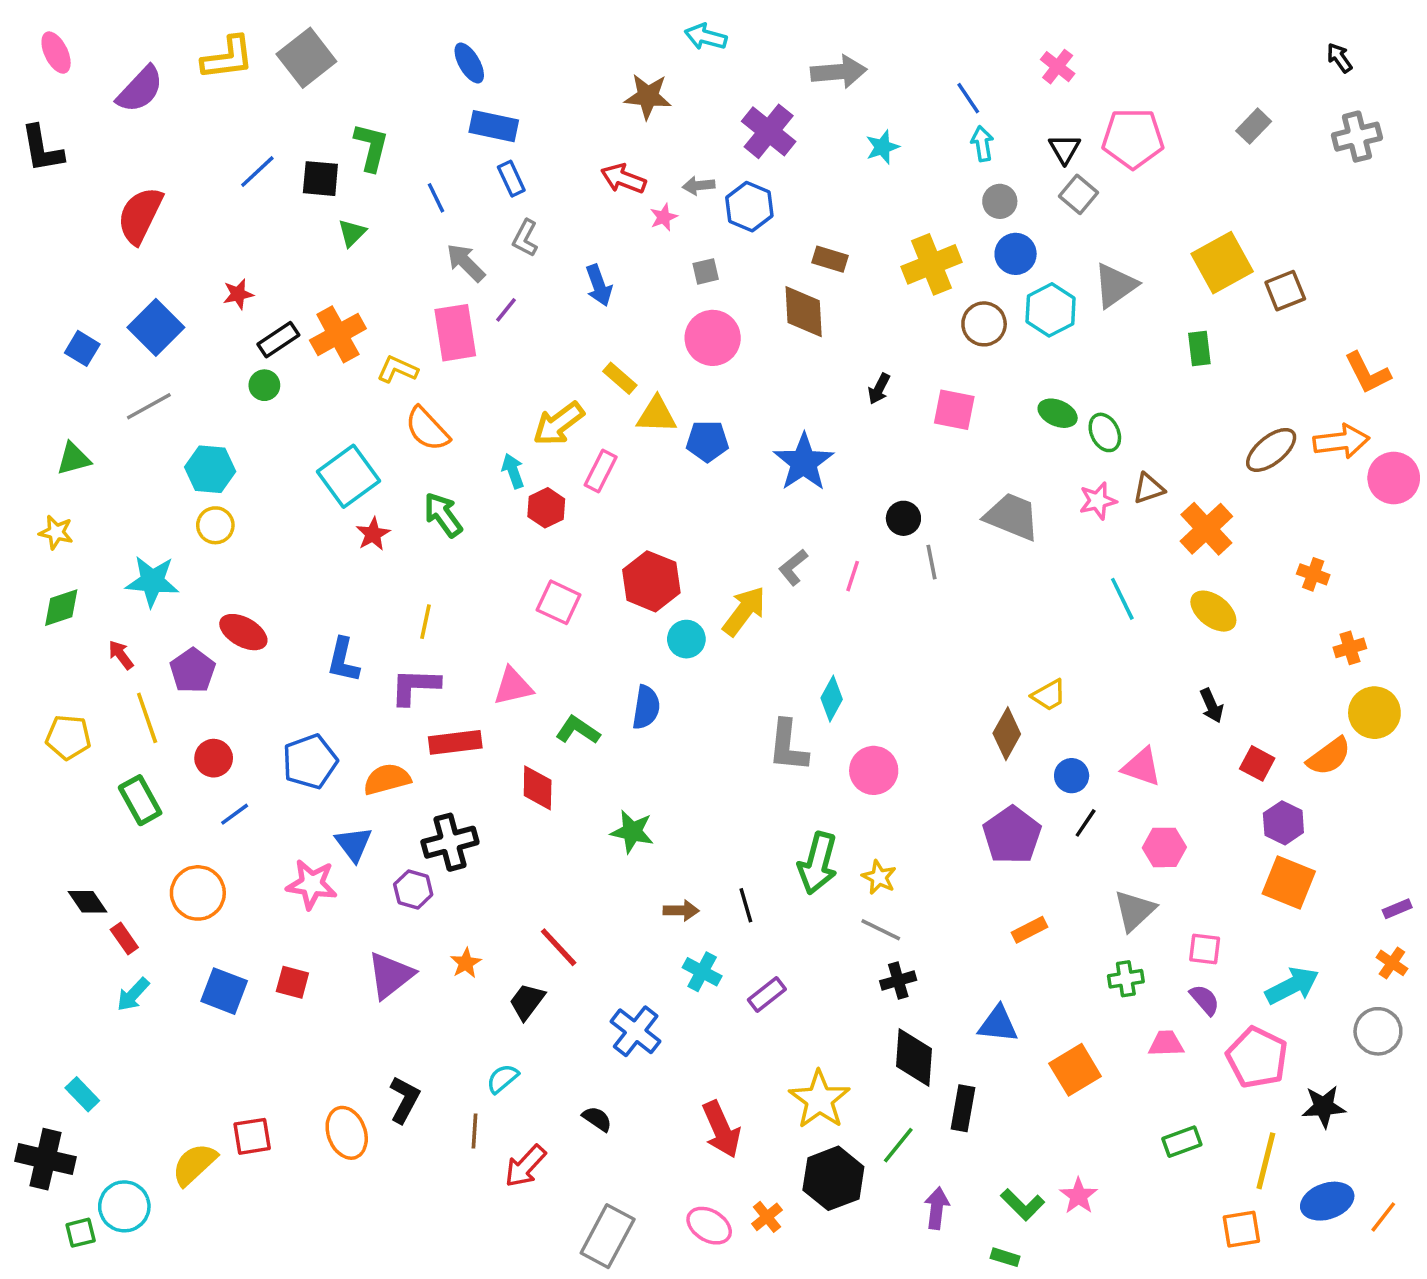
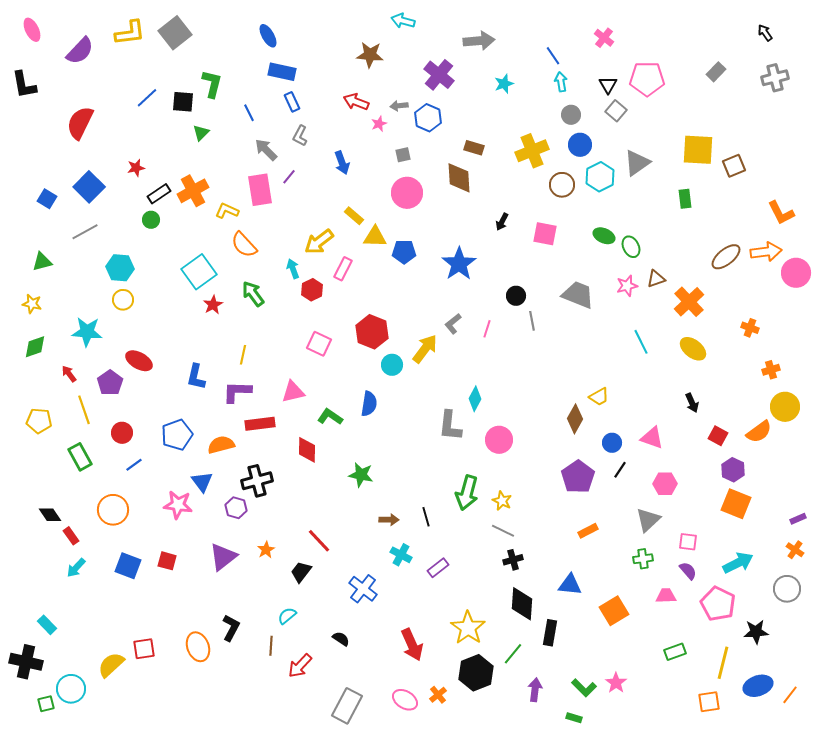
yellow square: (1222, 263) -> (698, 150), turned 32

